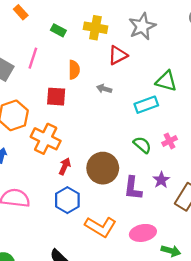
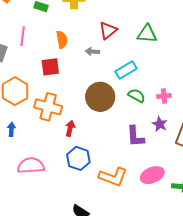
red triangle: (118, 55) -> (108, 31), moved
cyan rectangle: (146, 105) -> (126, 70), moved
pink cross: (170, 141) -> (164, 96), moved, turned 32
brown circle: (103, 168) -> (100, 97), moved

